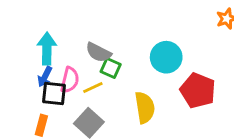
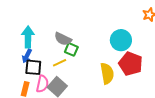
cyan circle: (166, 57) -> (121, 40), moved
pink semicircle: (70, 80) -> (42, 84), moved
yellow semicircle: (145, 108) -> (107, 73), moved

